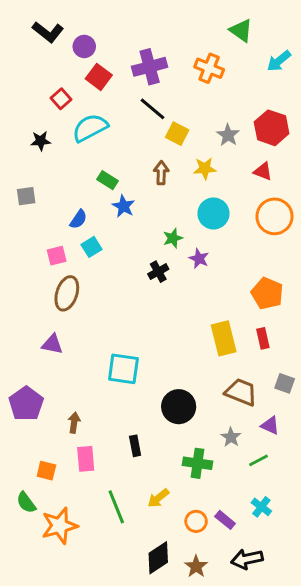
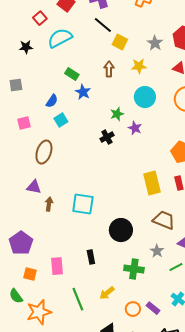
pink square: (57, 256) -> (24, 123), moved
purple pentagon: (26, 404) -> (21, 243), moved
brown arrow: (74, 423) -> (49, 204), moved

